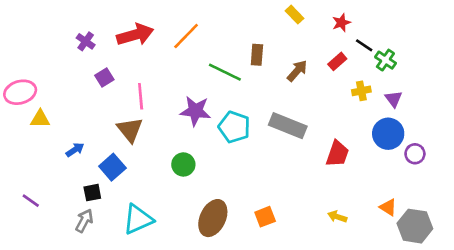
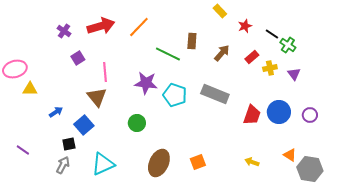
red star: (341, 23) -> (245, 26), moved
red rectangle: (337, 61) -> (252, 57), moved
blue circle: (388, 134) -> (279, 112), moved

